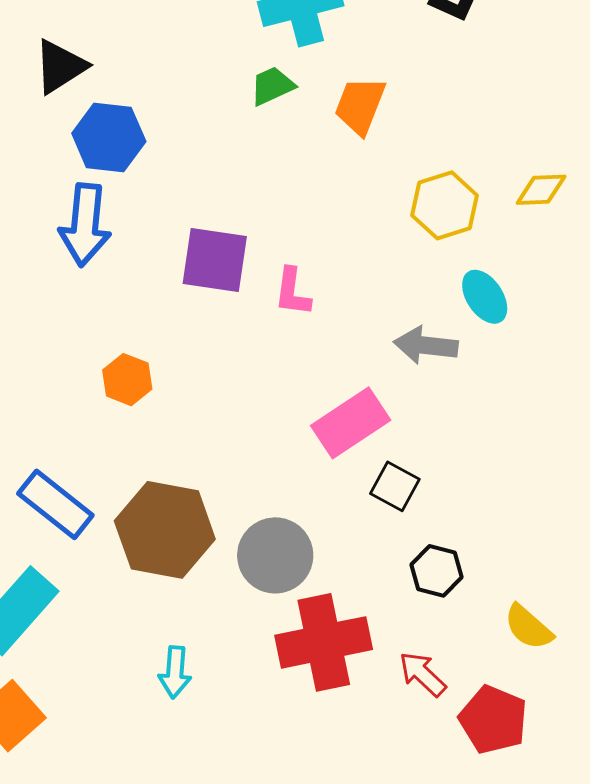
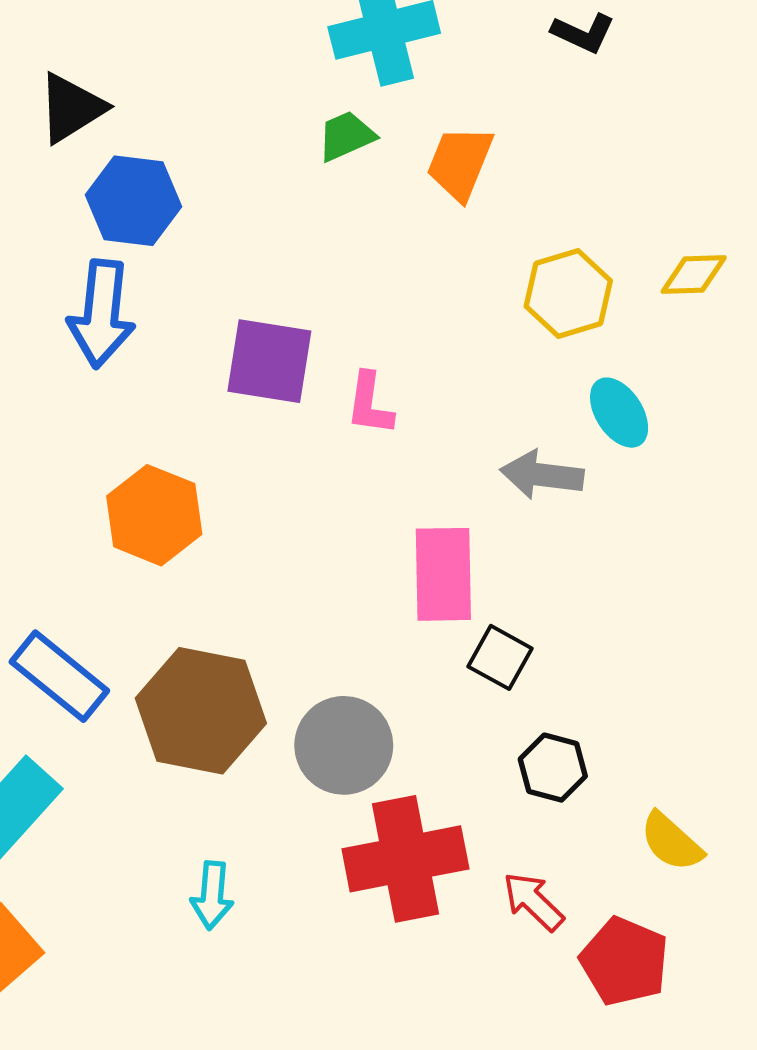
orange hexagon: (127, 380) -> (154, 515), size x1.5
pink rectangle: (351, 423) -> (443, 574), turned -58

